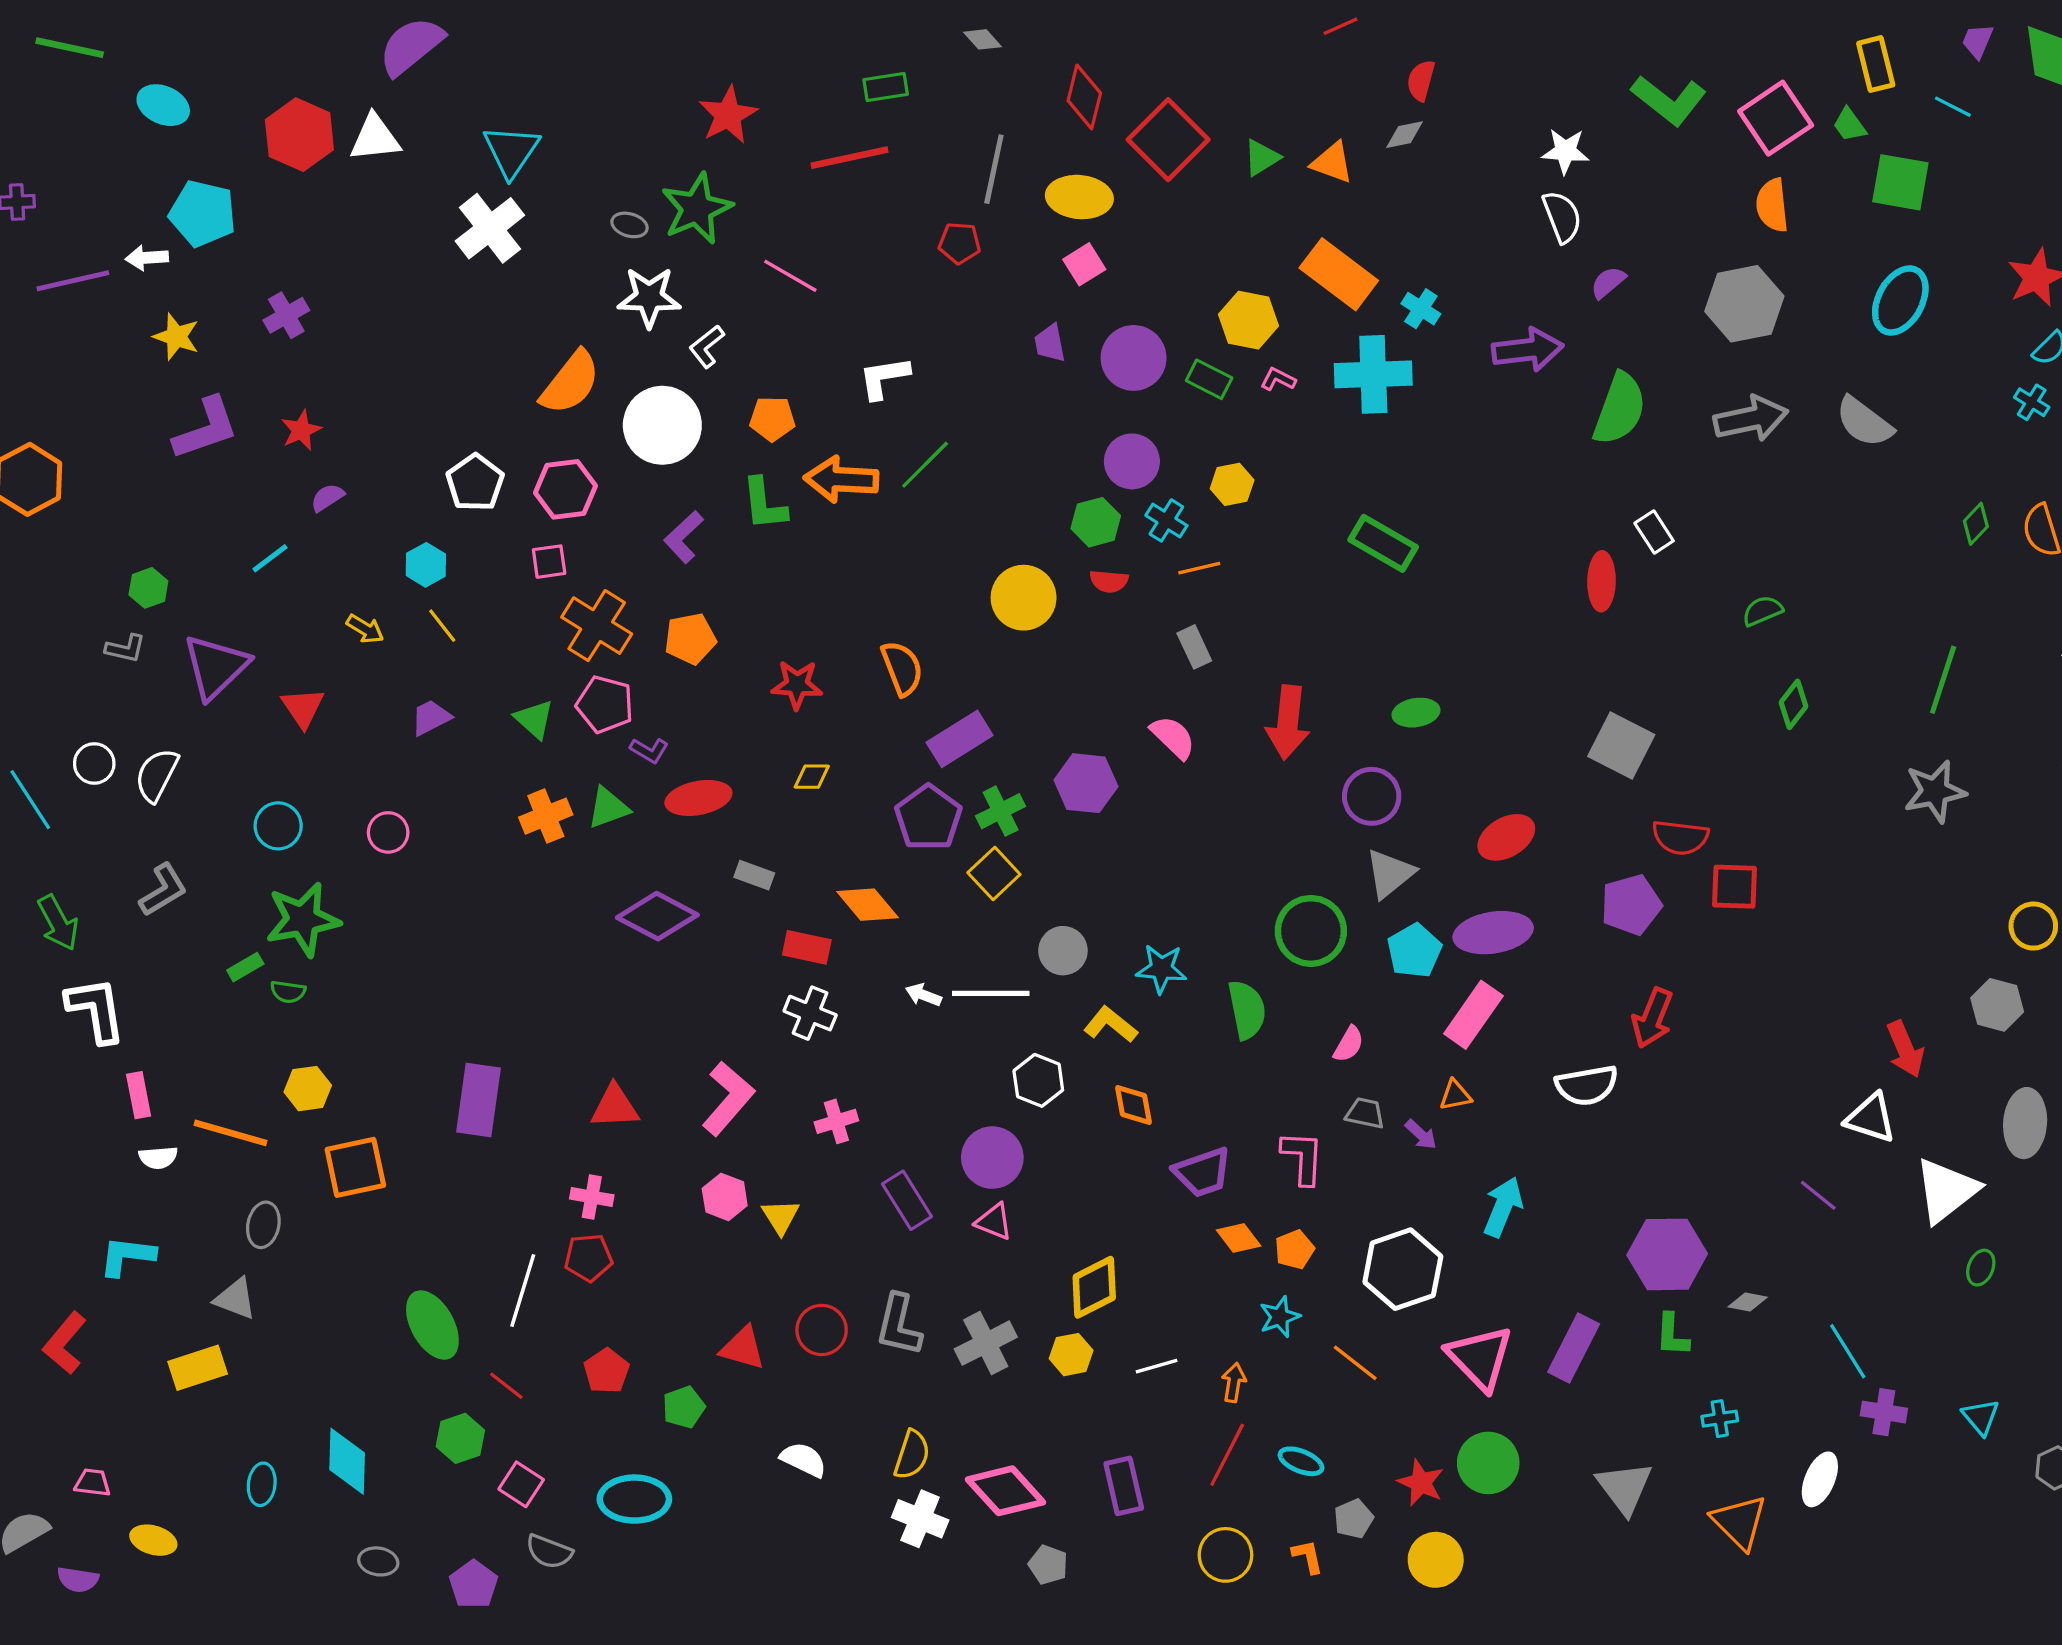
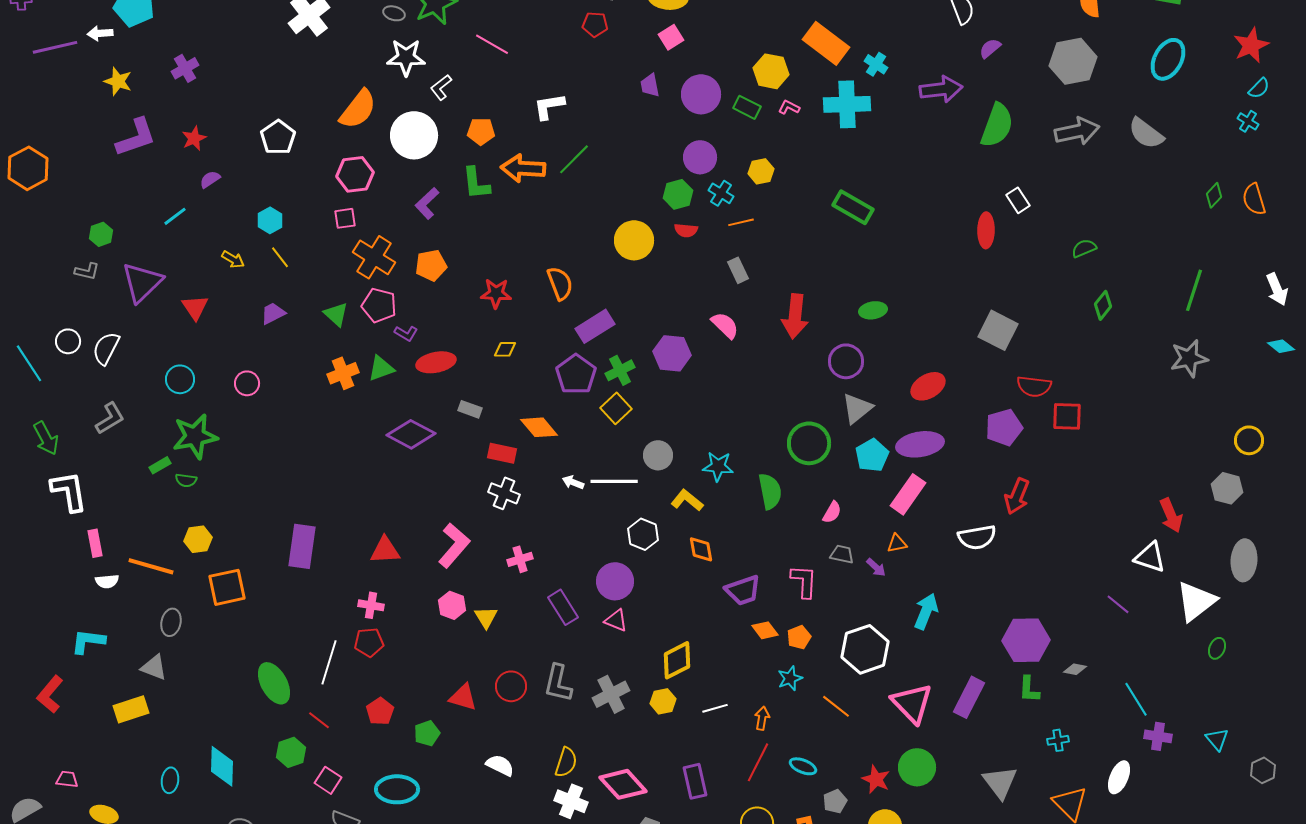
white pentagon: (475, 483) -> (278, 137), moved

